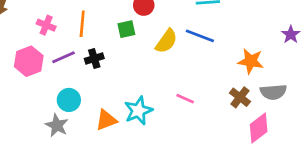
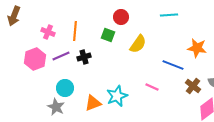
green square: (126, 29) -> (108, 35), turned 32
blue line: (200, 36) -> (173, 65), moved
orange star: (251, 61) -> (197, 48), moved

